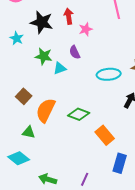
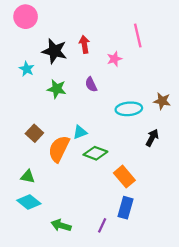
pink star: (86, 29) -> (114, 59), moved
cyan triangle: (60, 68) -> (80, 132), moved
green triangle: (29, 132) -> (28, 177), moved
blue rectangle: (120, 163) -> (125, 208), moved

